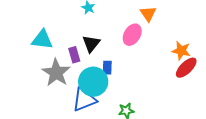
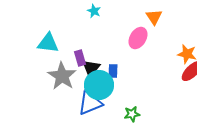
black triangle: (91, 44) -> (91, 68), moved

